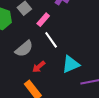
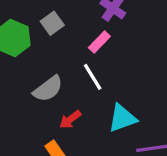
pink rectangle: (43, 20) -> (99, 42), moved

